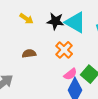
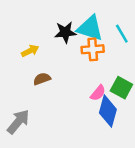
yellow arrow: (26, 19) -> (30, 51), moved, turned -48
orange cross: (64, 50) -> (93, 49), moved, turned -36

